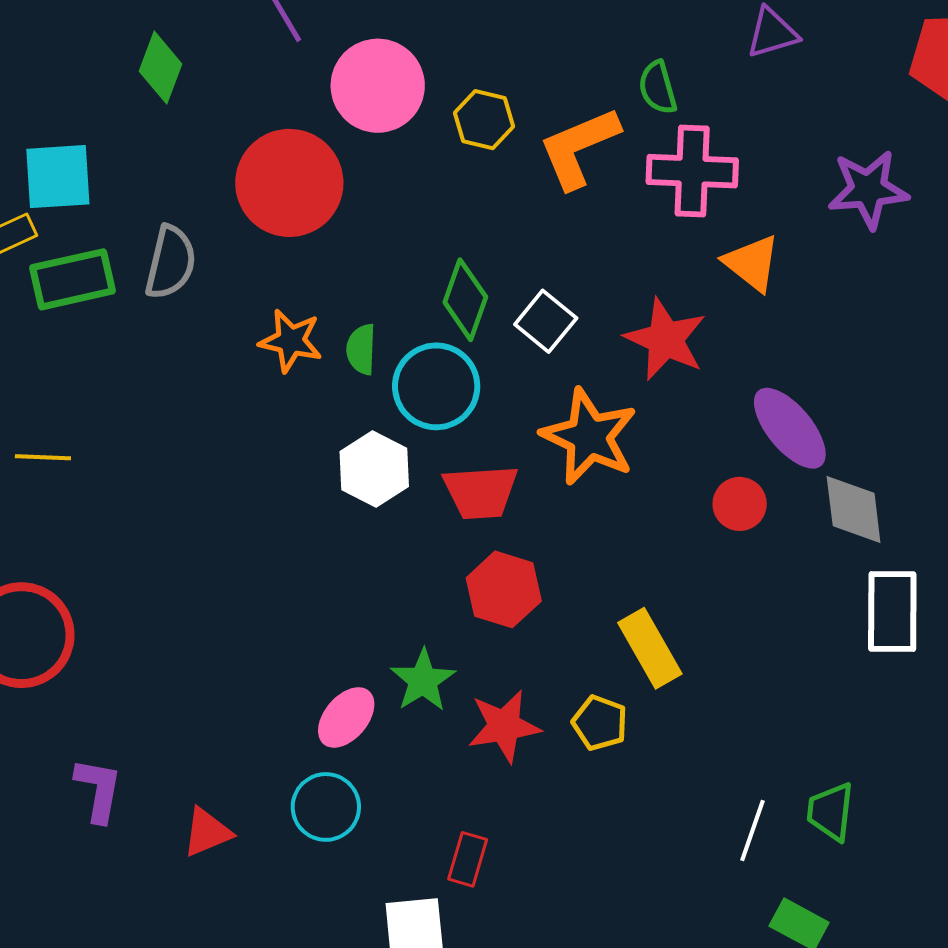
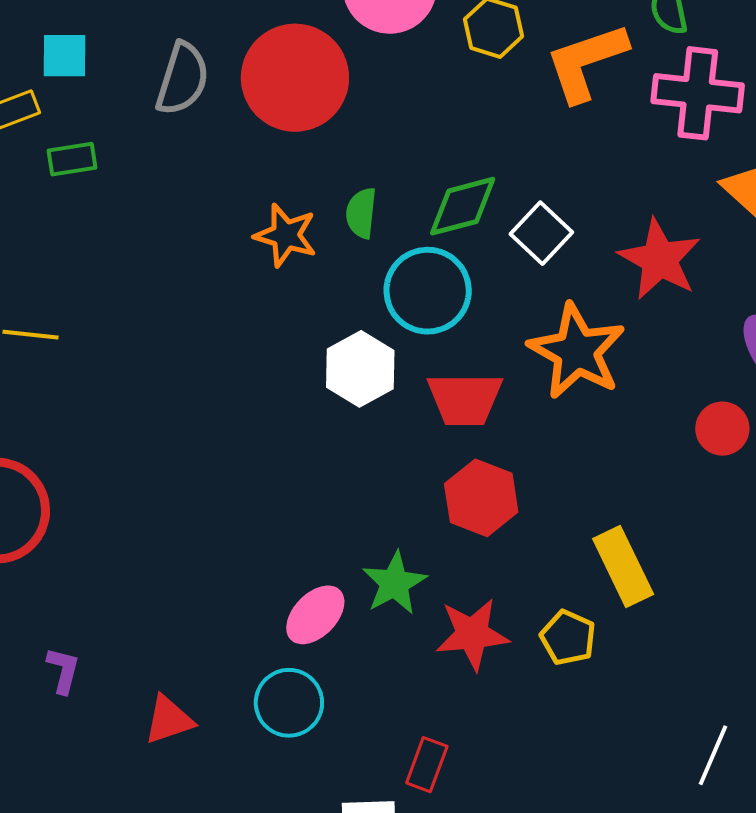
cyan square: (58, 177) -> (65, 56), size x0.7
gray semicircle: (170, 262) -> (182, 79), moved
green rectangle: (73, 279) -> (72, 159), size x0.6
green diamond: (465, 300) -> (463, 206), turned 52
green semicircle: (361, 349) -> (361, 213), moved
purple L-shape: (98, 790) -> (63, 670), size x0.7

